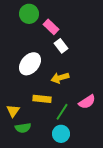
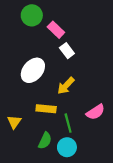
yellow arrow: (60, 78) -> (66, 86), turned -30
green line: (62, 112) -> (68, 123), turned -48
green semicircle: (23, 128) -> (45, 141), moved, turned -56

